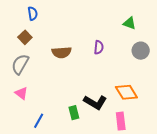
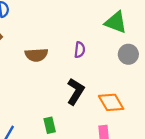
green triangle: (129, 23) -> (116, 22), size x1.5
black L-shape: (95, 102) -> (76, 92), moved, turned -90

